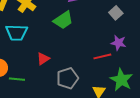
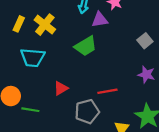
red line: (102, 56) -> (107, 91), moved

